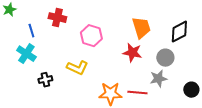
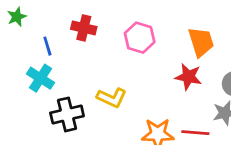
pink hexagon: (91, 36) -> (140, 38), moved
black cross: (45, 80) -> (67, 114), size x1.6

